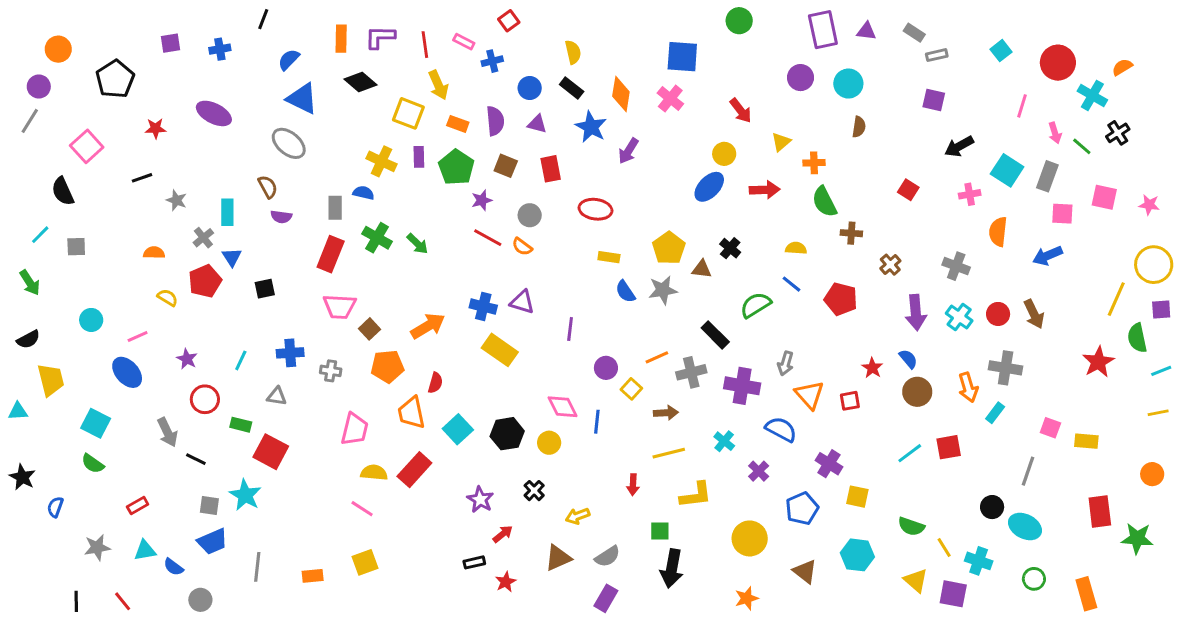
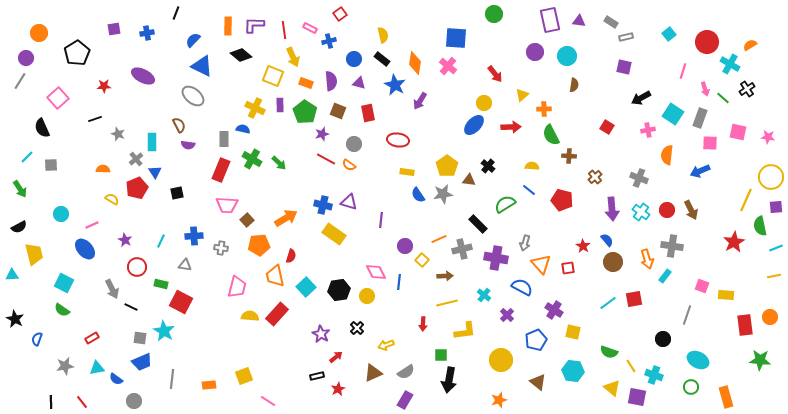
pink line: (362, 509) -> (268, 401), moved
red rectangle: (1100, 512) -> (745, 325), moved
cyan ellipse: (1025, 526) -> (698, 360), moved

